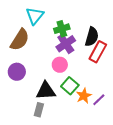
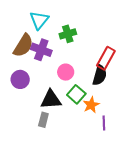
black semicircle: (92, 37) -> (100, 75), moved
purple cross: (66, 44) -> (41, 50), moved, turned -36
purple line: (99, 100) -> (104, 123), moved, turned -48

